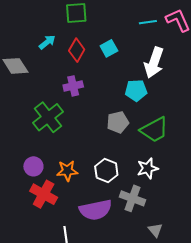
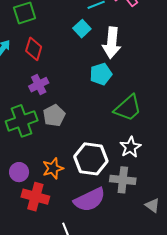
cyan square: (109, 48) -> (82, 29), moved
green cross: (48, 117) -> (22, 121), turned 32
gray pentagon: (118, 122) -> (54, 115), moved
white hexagon: (106, 171) -> (91, 159), size x1.4

